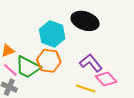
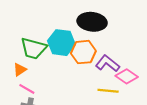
orange hexagon: (49, 61) -> (83, 52), moved
green trapezoid: (28, 67) -> (34, 48), moved

